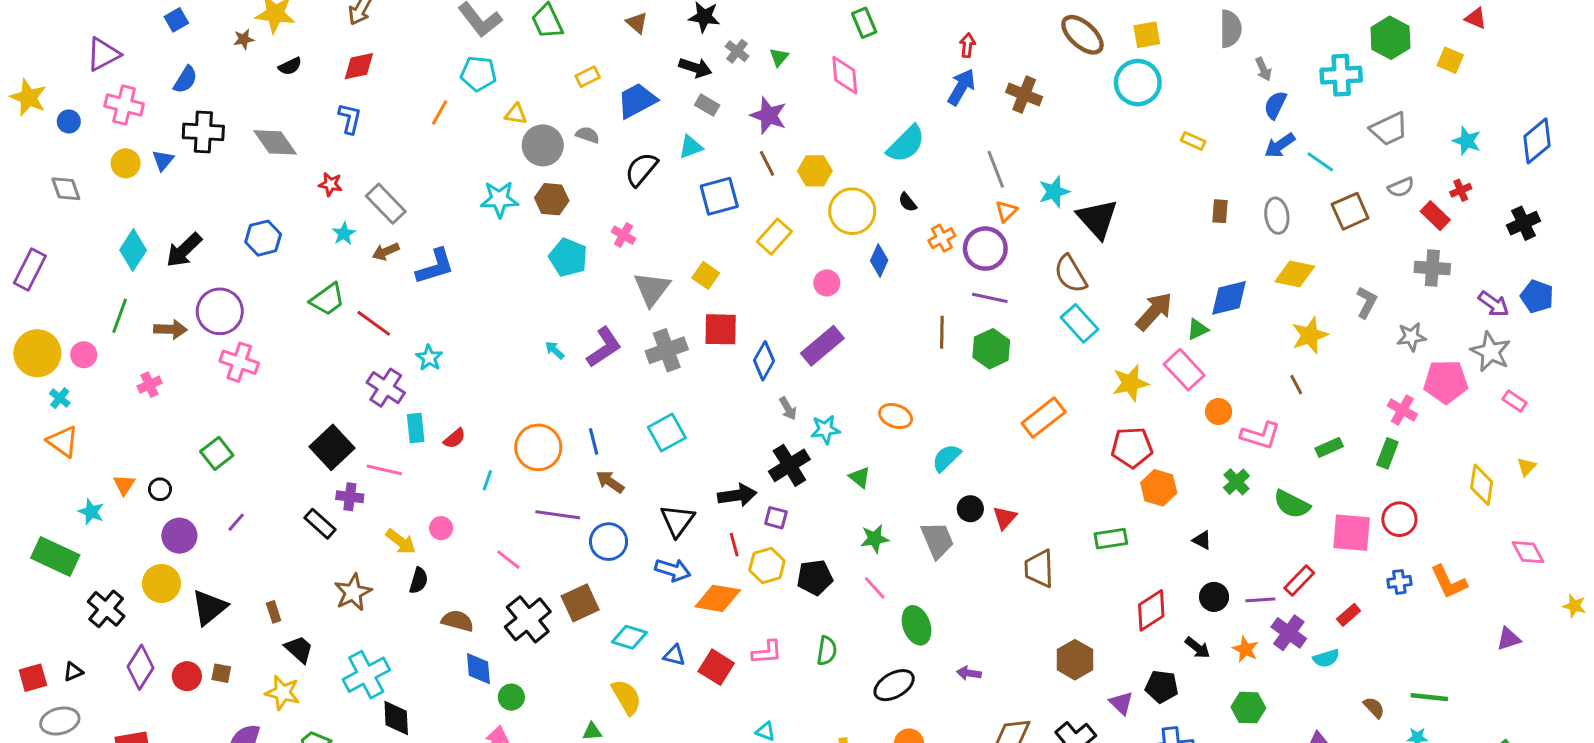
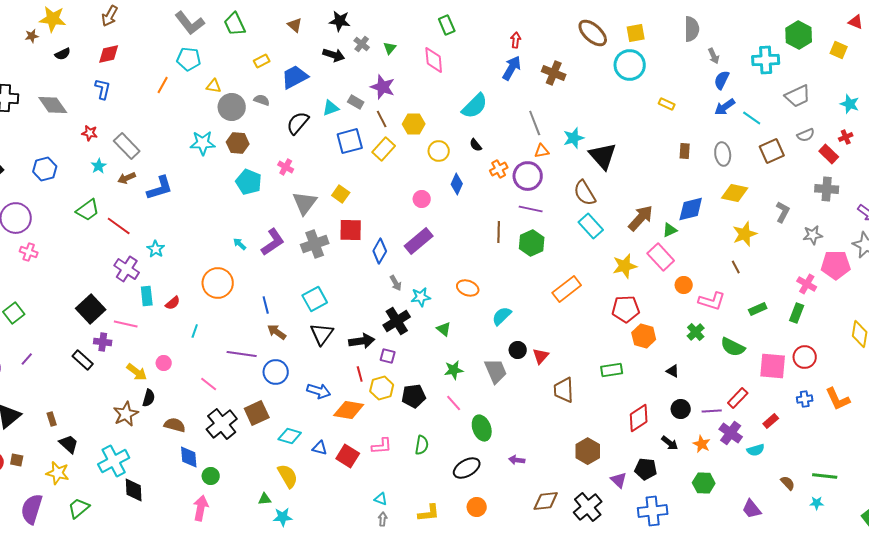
gray rectangle: (707, 105) -> (356, 102), moved
yellow circle: (852, 211) -> (439, 151), size x0.7
orange triangle: (1006, 211) -> (542, 151), turned 35
yellow rectangle: (774, 237) -> (384, 149), moved
pink cross: (239, 362) -> (29, 252), size x0.7
orange circle: (538, 447) -> (218, 283), moved
black triangle: (677, 521) -> (322, 334), moved
brown star: (353, 592) -> (126, 414), moved

